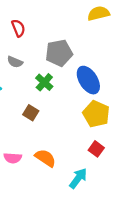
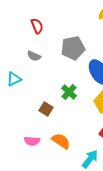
green cross: (44, 82) -> (69, 92), moved
brown square: (31, 113) -> (46, 109), moved

